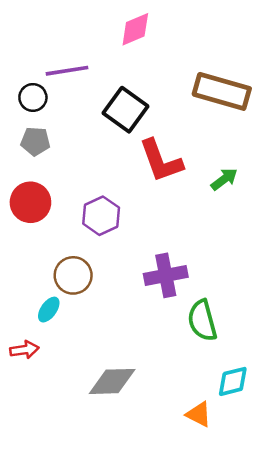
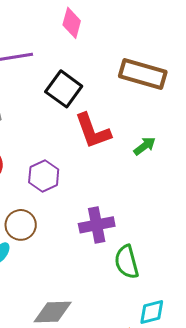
pink diamond: (135, 29) -> (72, 23), turned -52

